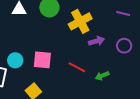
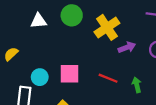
green arrow: (102, 76) -> (137, 85), turned 104

